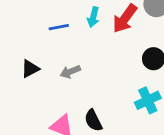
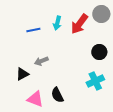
black triangle: (30, 69) -> (22, 74), moved

